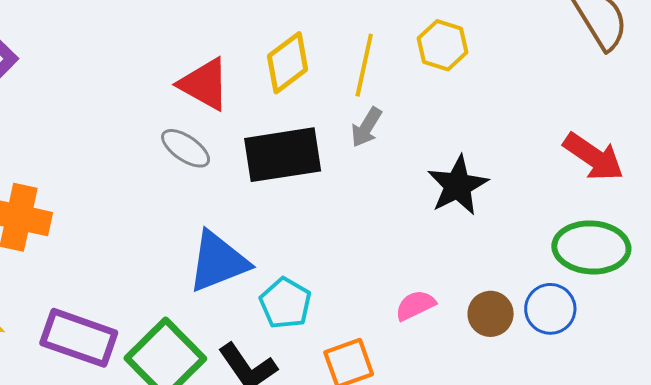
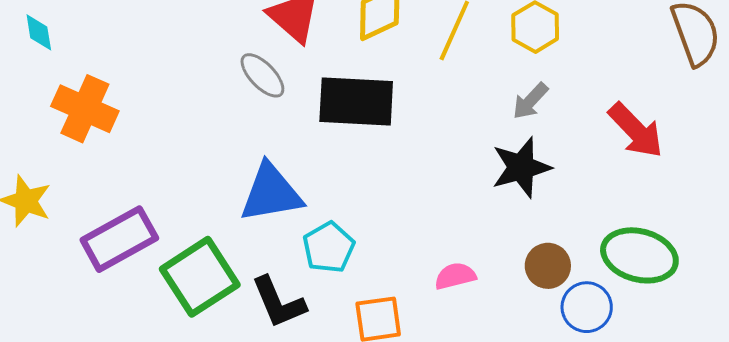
gray arrow: (366, 127) -> (530, 101), moved
red arrow: (593, 157) -> (636, 130), moved
brown circle: (491, 314) -> (548, 266), moved
purple rectangle: (79, 338) -> (119, 239), turned -60

